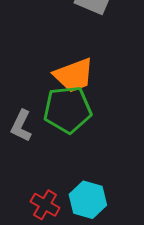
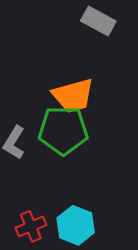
red cross: (45, 205) -> (31, 226), turned 32

